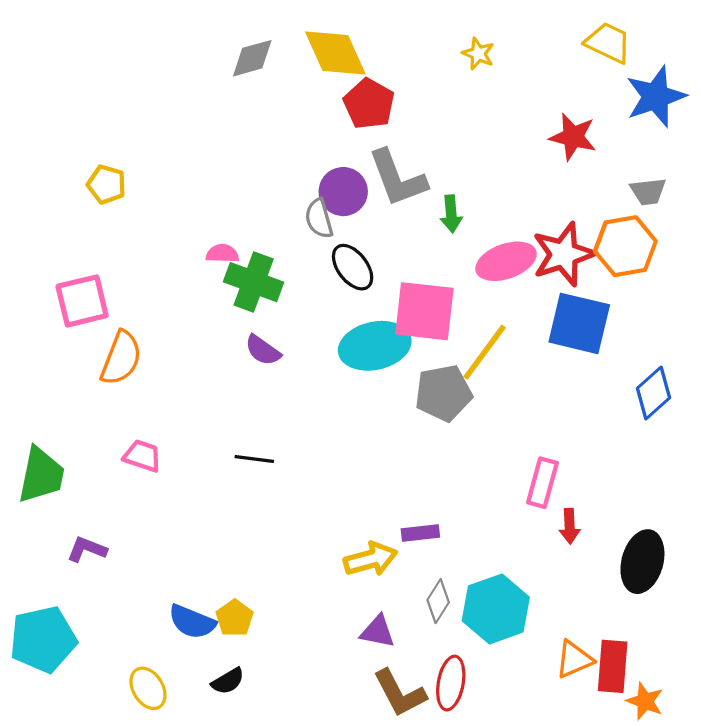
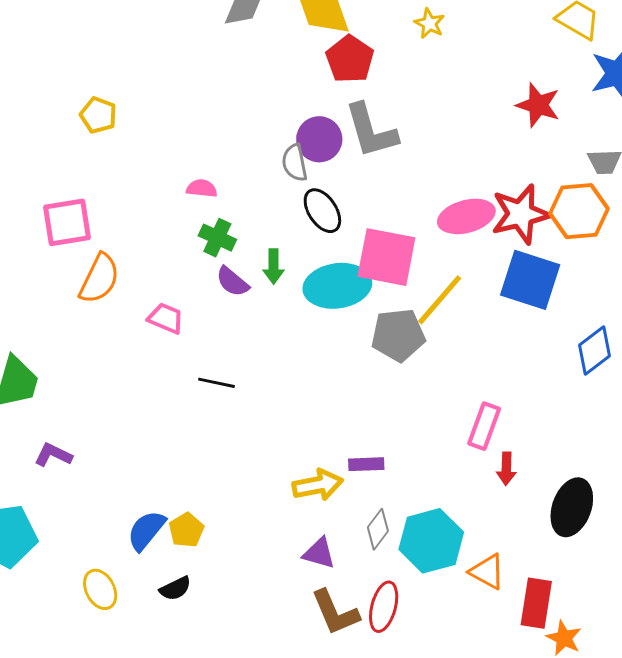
yellow star: (478, 54) -> (429, 23), moved
green arrow: (451, 214) -> (274, 266), moved
green cross: (254, 282) -> (217, 238), moved, size x0.7
pink trapezoid: (142, 456) -> (166, 318), moved
blue semicircle: (192, 622) -> (146, 530), turned 102
orange triangle: (574, 659) -> (487, 572), moved, turned 48

